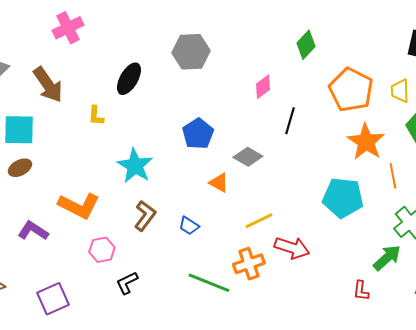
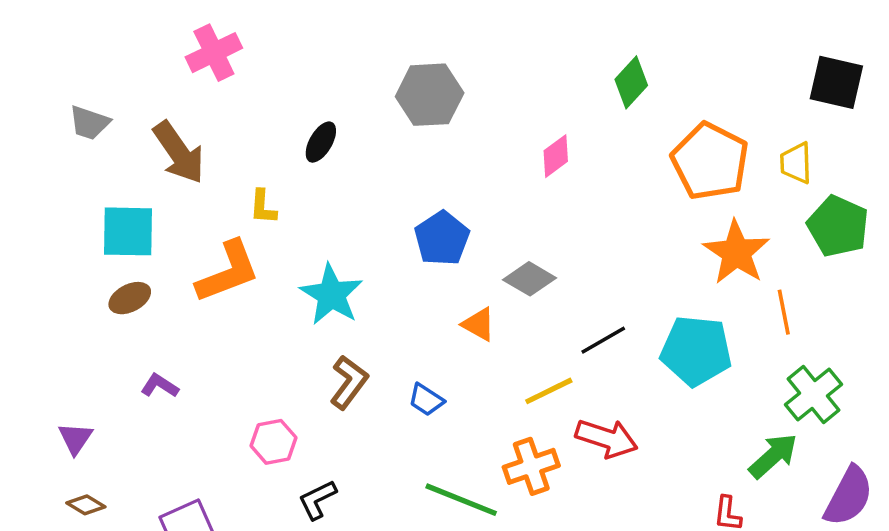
black ellipse: (129, 79) -> (321, 142), size x0.7
black line: (290, 121) -> (603, 340), moved, turned 44
orange L-shape: (79, 206) -> (228, 272), moved, turned -48
purple L-shape: (33, 231) -> (160, 386), moved, size x0.7

